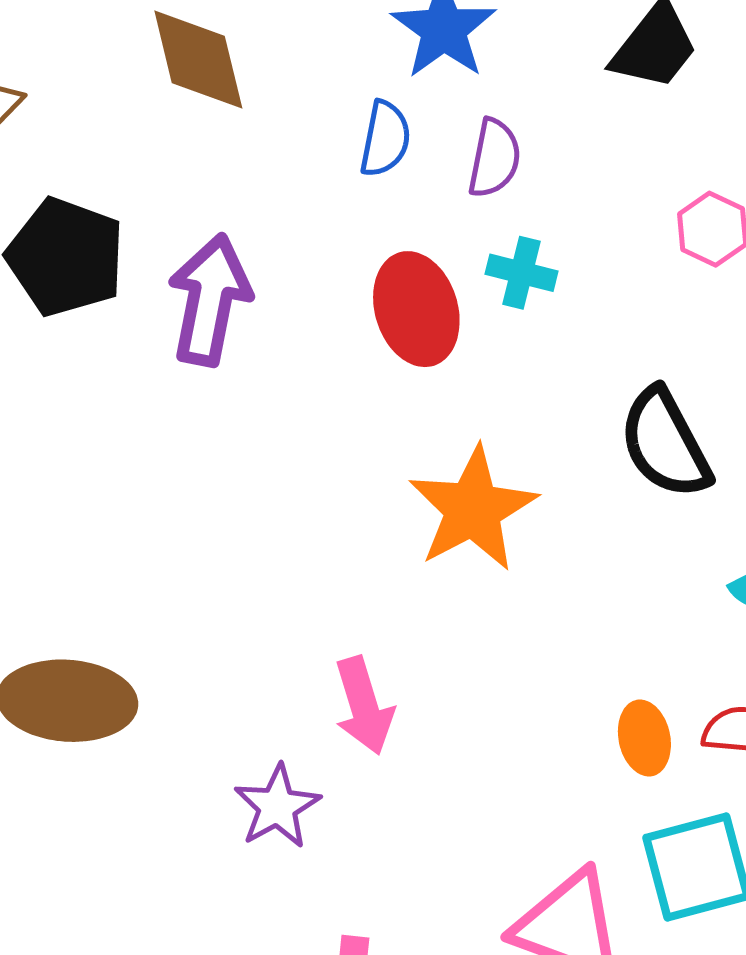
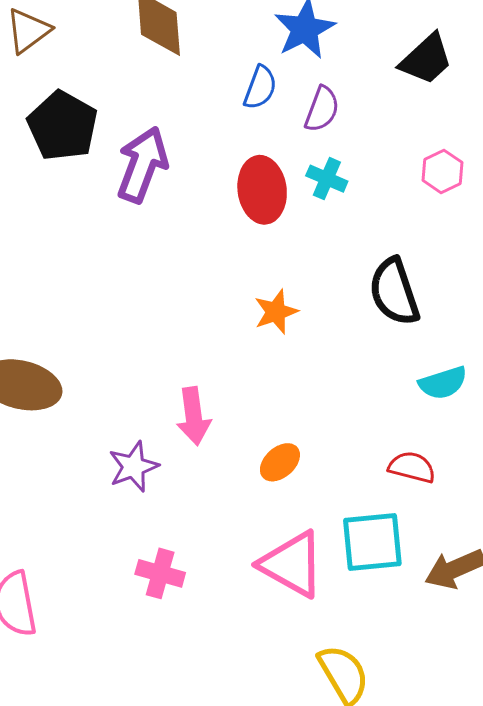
orange star: (473, 509) -> (276, 312), size x0.6
orange ellipse: (644, 738) -> (280, 462), moved, turned 51

